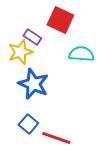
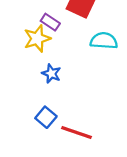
blue star: (33, 84) -> (51, 74), size x0.6

